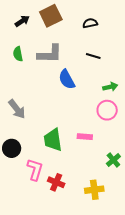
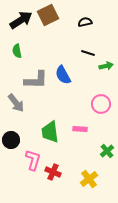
black arrow: (22, 21) -> (21, 20), size x1.6
gray L-shape: (50, 54) -> (36, 80), moved
green arrow: (110, 87) -> (106, 66), moved
yellow cross: (94, 190) -> (89, 179), turned -30

